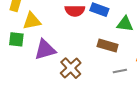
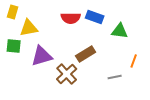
brown rectangle: (108, 45) -> (86, 54), moved, turned -48

